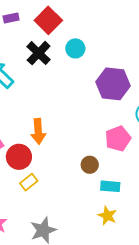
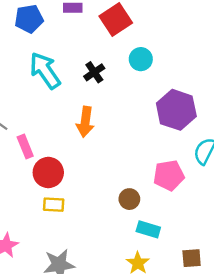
black cross: (39, 53) -> (94, 72), moved, size x0.7
orange arrow: (38, 131) -> (85, 122), moved
yellow rectangle: (29, 182) -> (54, 205), turned 30

